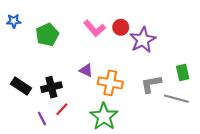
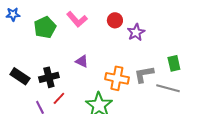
pink L-shape: (94, 28) -> (77, 19), moved
purple star: (143, 40) -> (136, 32), size x0.7
orange cross: (110, 83) -> (117, 78), moved

